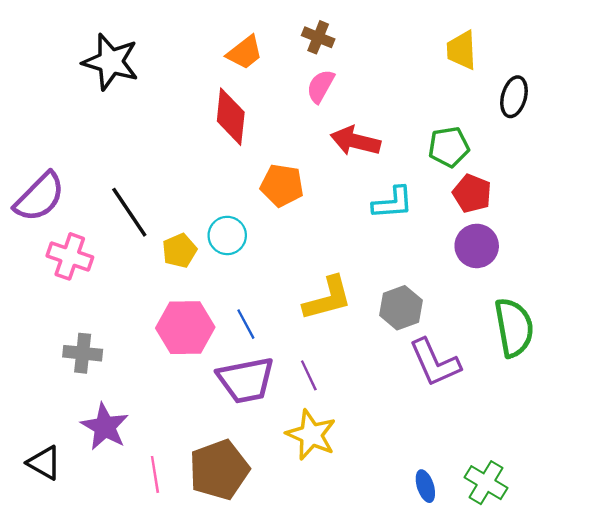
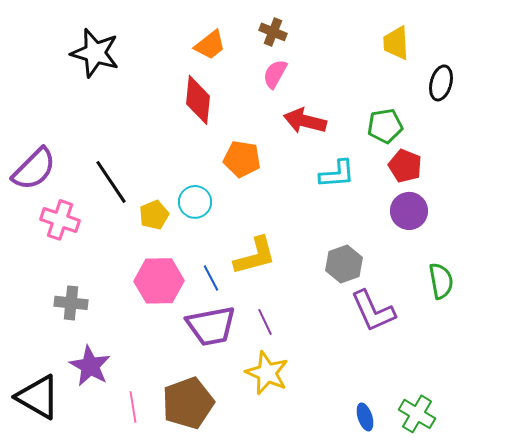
yellow L-shape: (327, 298) -> (255, 256), moved
green semicircle: (514, 328) -> (441, 281), size x0.7
black triangle: (44, 463) -> (38, 397), size x1.5

